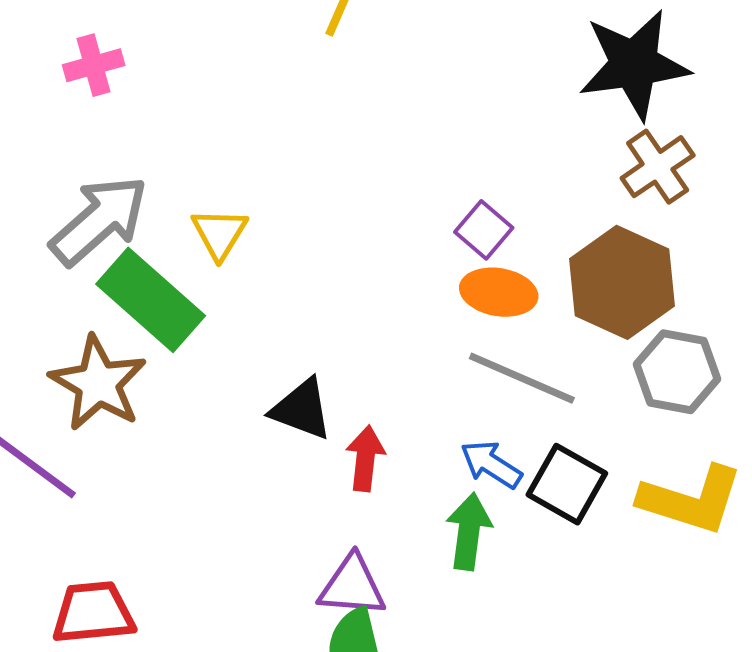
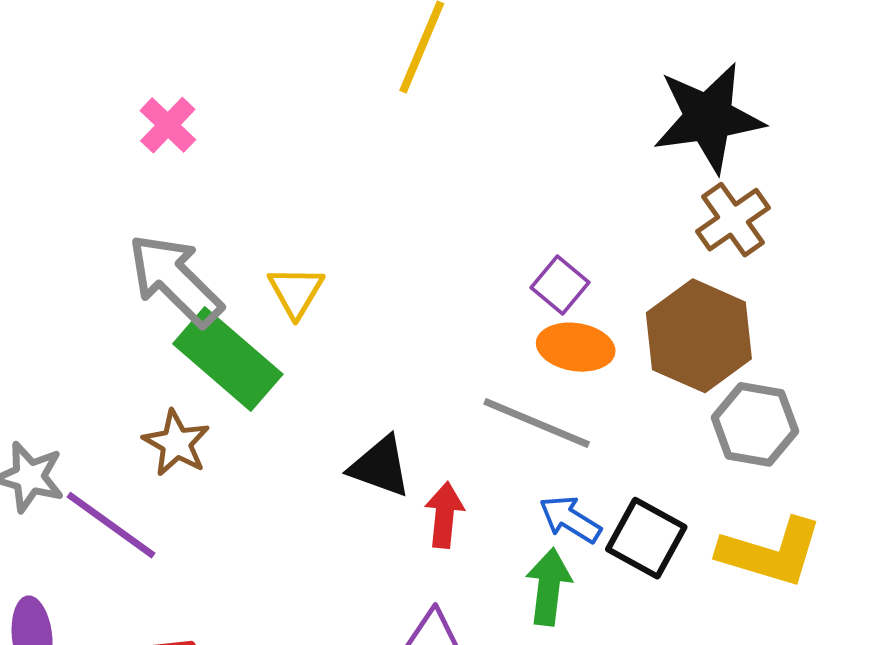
pink cross: (94, 65) -> (168, 125), turned -30
gray arrow: (99, 220) -> (175, 280), turned -93
gray line: (522, 378) -> (537, 423), moved
brown star: (98, 383) -> (176, 443), size x0.7

